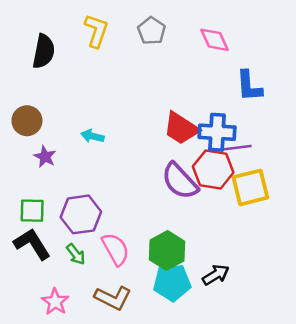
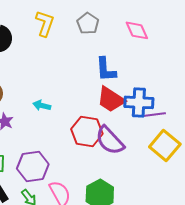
blue L-shape: (249, 86) -> (106, 69), moved
red hexagon: (213, 169) -> (87, 131), moved
yellow square: (250, 187) -> (165, 145), turned -36

